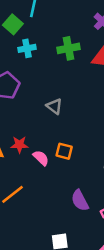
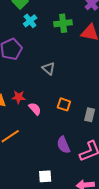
cyan cross: (27, 48) -> (30, 21), turned -32
orange square: (64, 151) -> (64, 104), moved

